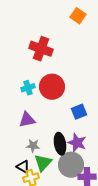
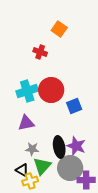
orange square: (78, 16) -> (59, 29), moved
red cross: (41, 49) -> (40, 52), size x0.6
cyan cross: (28, 88) -> (27, 91), size x1.5
blue square: (79, 112) -> (74, 106), moved

